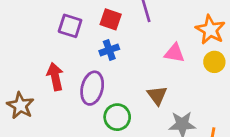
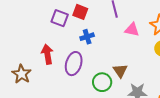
red square: (111, 19) -> (80, 12), moved
pink triangle: (174, 53) -> (132, 30), moved
green circle: (117, 117) -> (102, 82), moved

